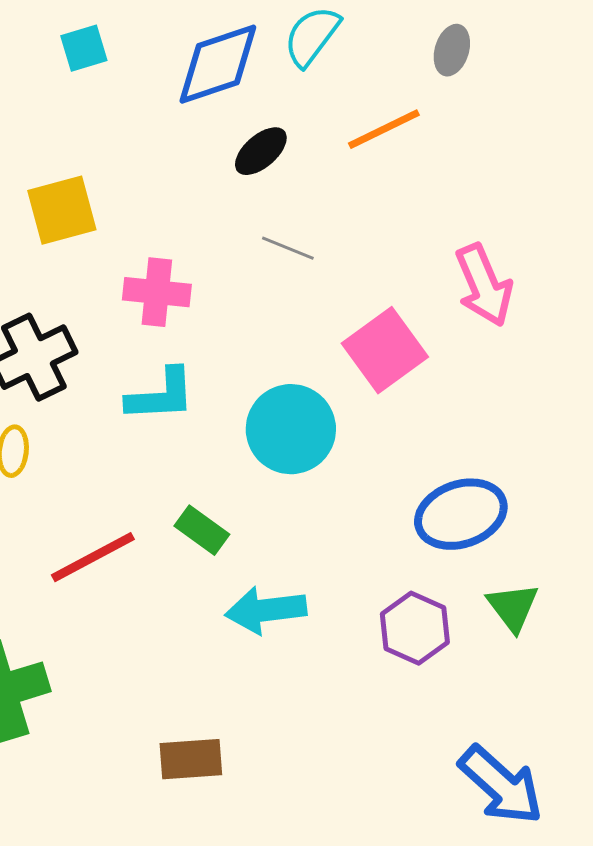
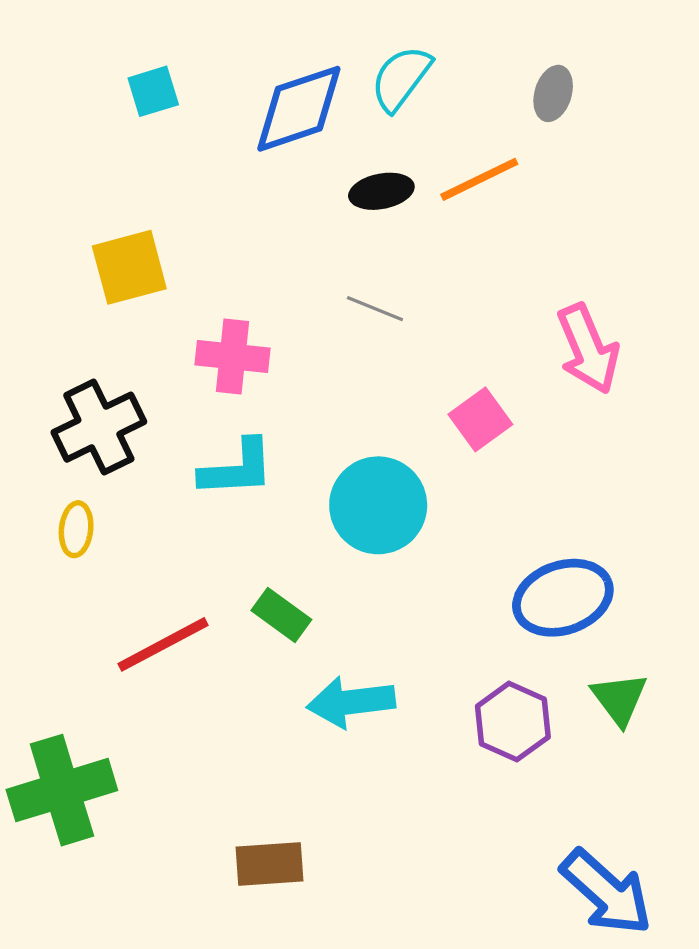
black ellipse: (261, 151) -> (381, 191), moved, turned 30
pink square: (385, 350) -> (480, 419), size x0.7

